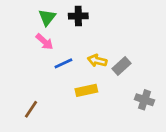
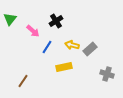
black cross: (78, 16) -> (56, 21), moved, turned -32
green triangle: (47, 17) -> (10, 19), moved
blue line: (63, 63) -> (47, 47), turned -32

